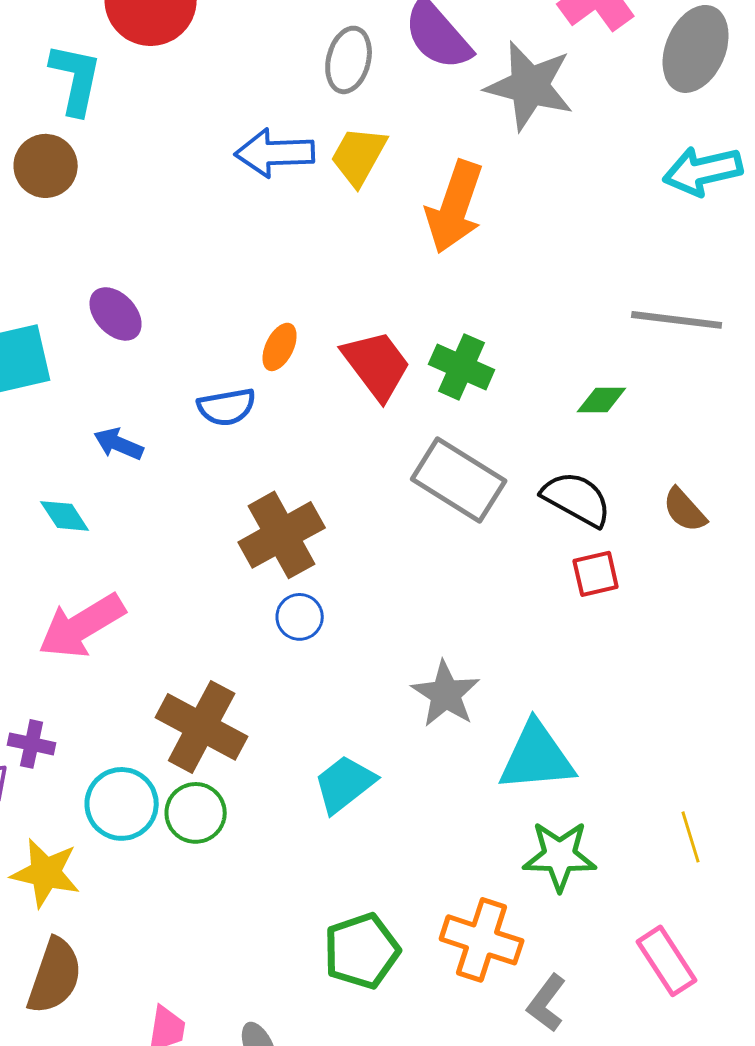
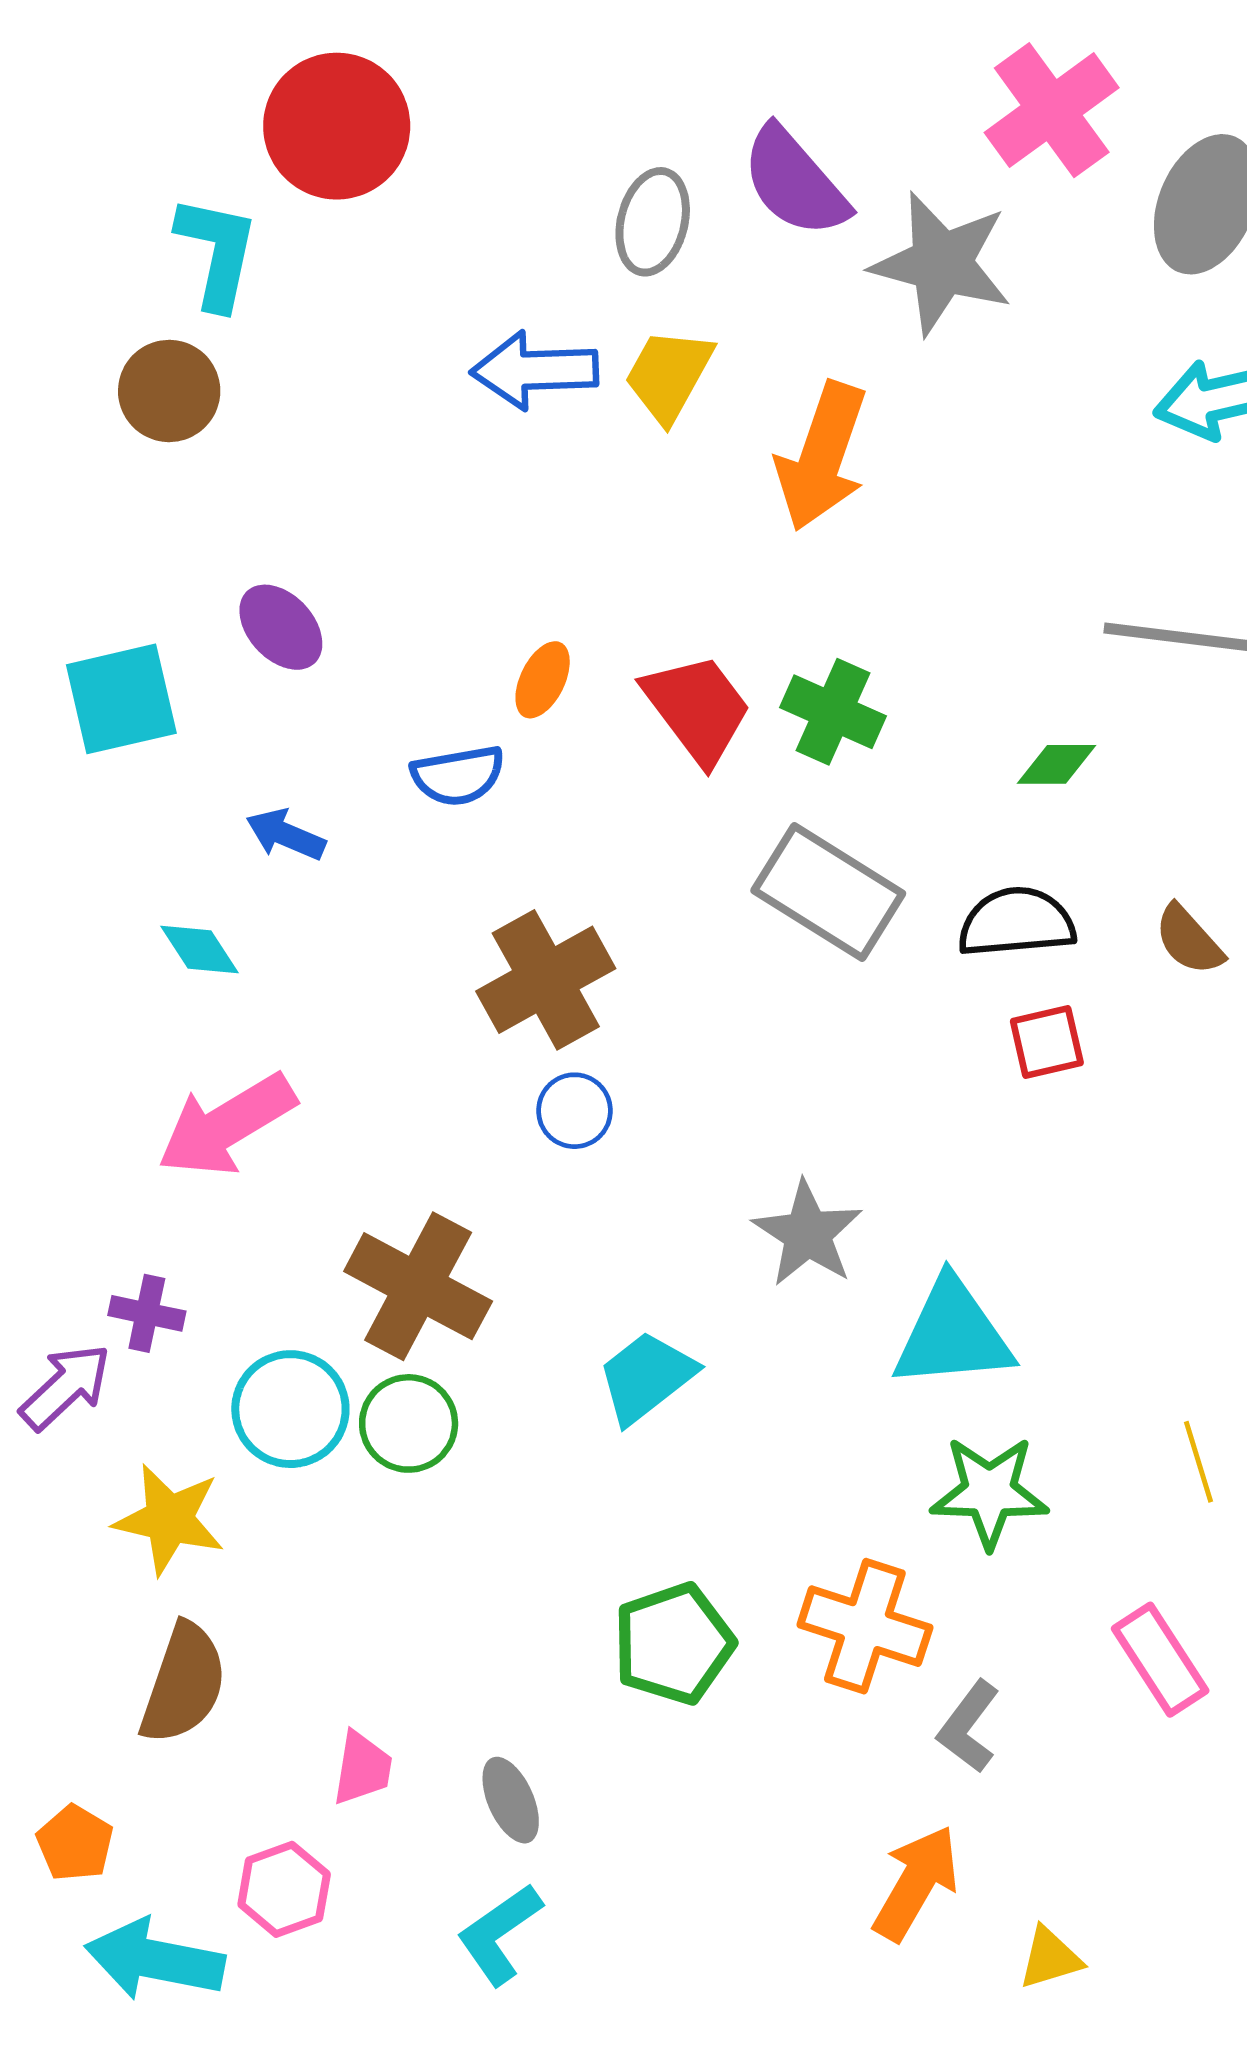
black semicircle: (577, 499) -> (1017, 922), turned -34

